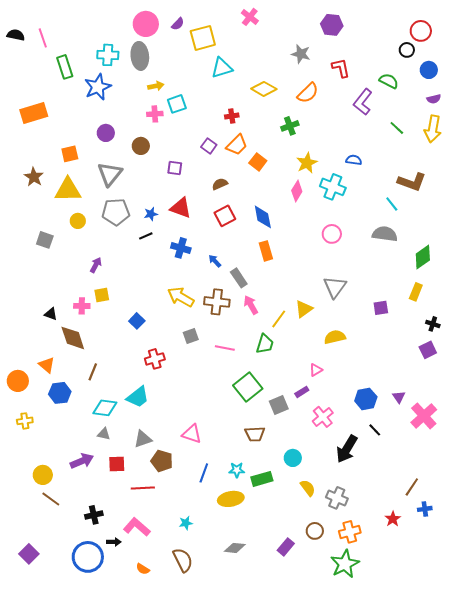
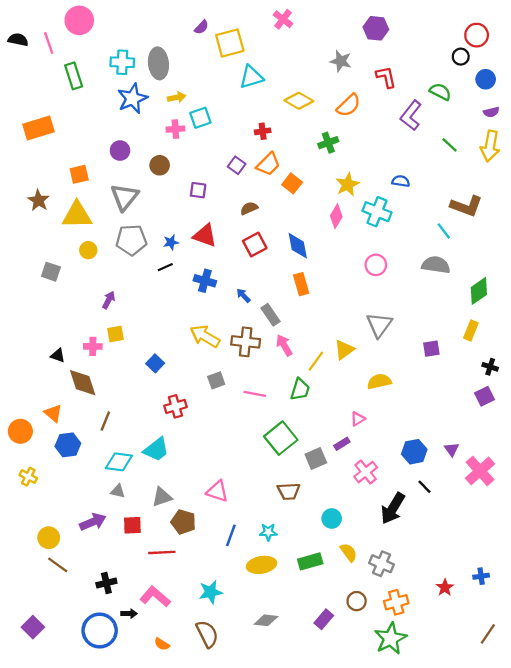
pink circle: (146, 24) -> (79, 20), moved
blue star: (98, 87) -> (132, 98), moved
yellow cross: (25, 421) -> (28, 477), turned 35
green rectangle: (262, 479) -> (310, 561), moved
brown line: (412, 487) -> (488, 634), moved
cyan star: (186, 523) -> (211, 592), size x1.5

